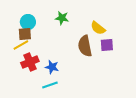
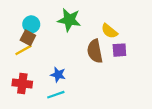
green star: (62, 18) -> (69, 20), size x1.5
brown square: (25, 34) -> (28, 38), turned 32
red cross: (30, 62) -> (22, 84), moved, turned 30

